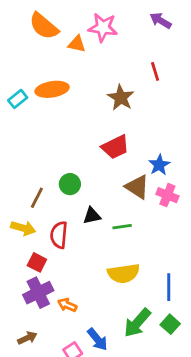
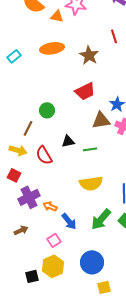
orange ellipse: (52, 89) -> (52, 48), moved
green circle: (70, 184) -> (47, 110), moved
brown triangle: (137, 187) -> (101, 120), turned -42
red semicircle: (59, 235) -> (44, 155), turned -36
red square: (37, 262) -> (14, 175), moved
blue arrow: (97, 339) -> (69, 221), moved

